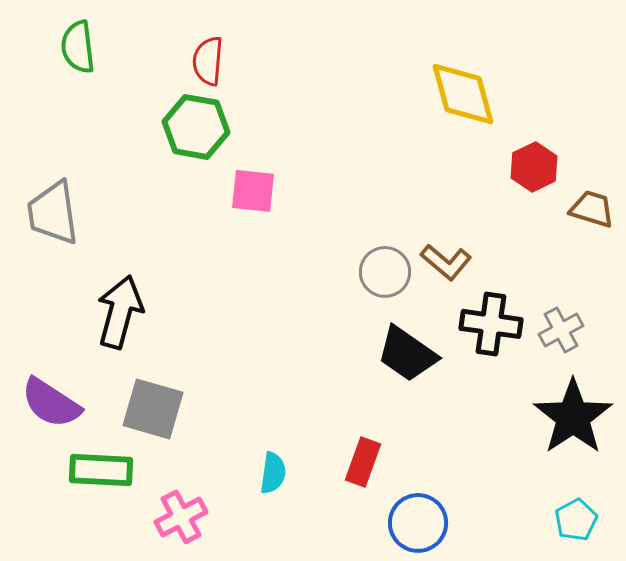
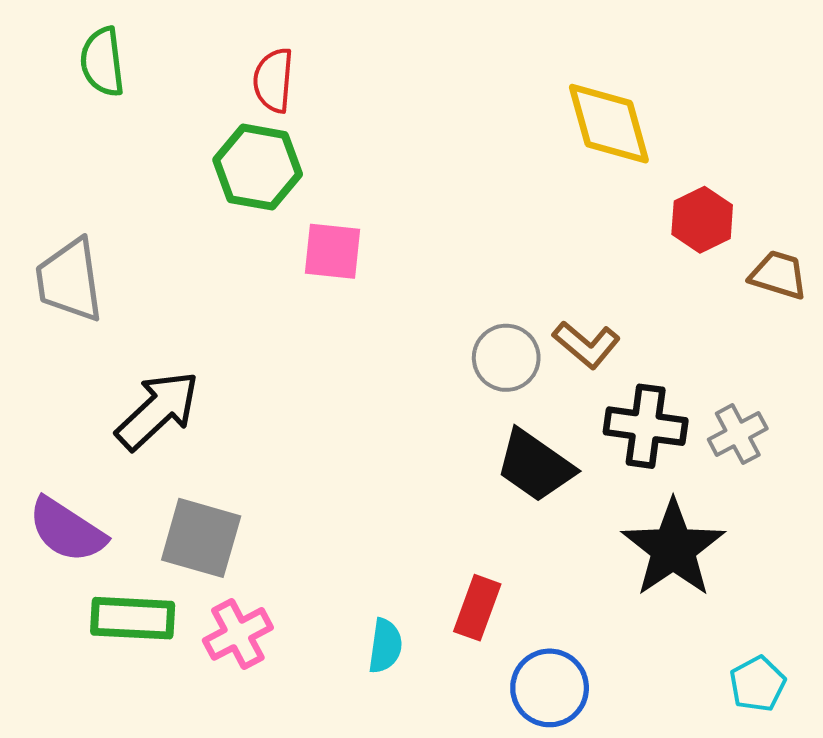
black arrow: (120, 312) -> (158, 410), turned 32
black star: (573, 417) -> (673, 548), moved
cyan semicircle: (273, 473) -> (385, 646), moved
pink cross: (181, 517) -> (238, 634), moved

